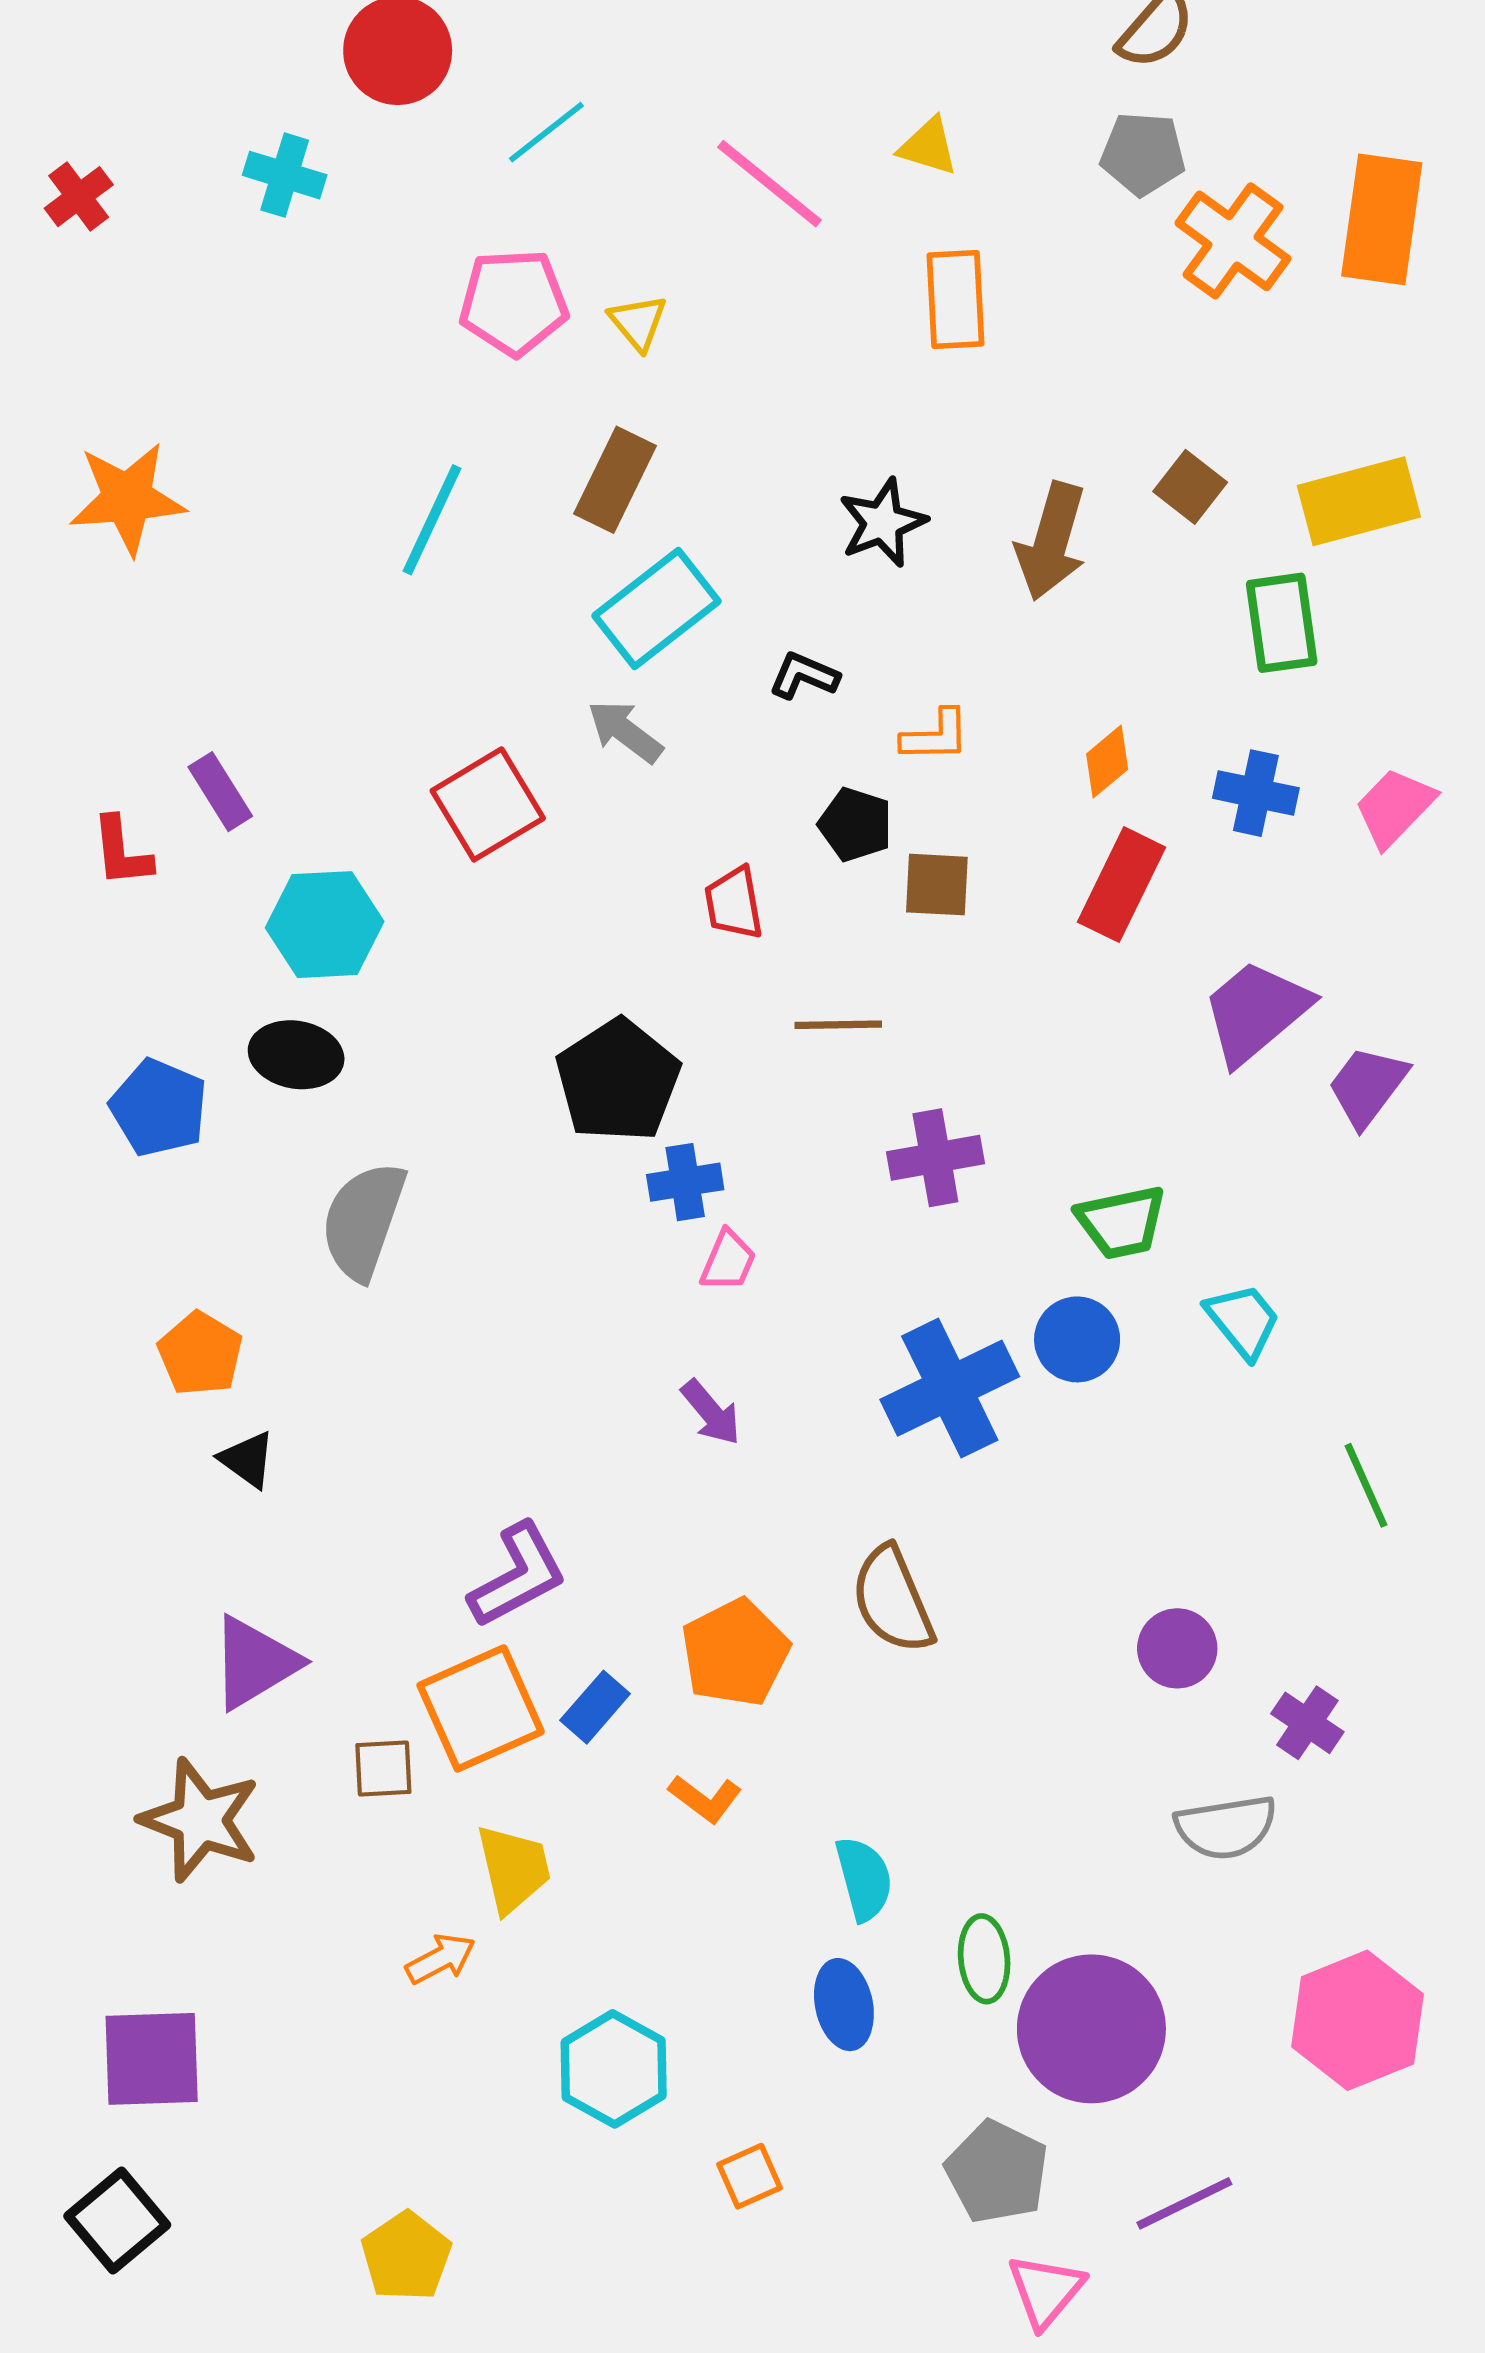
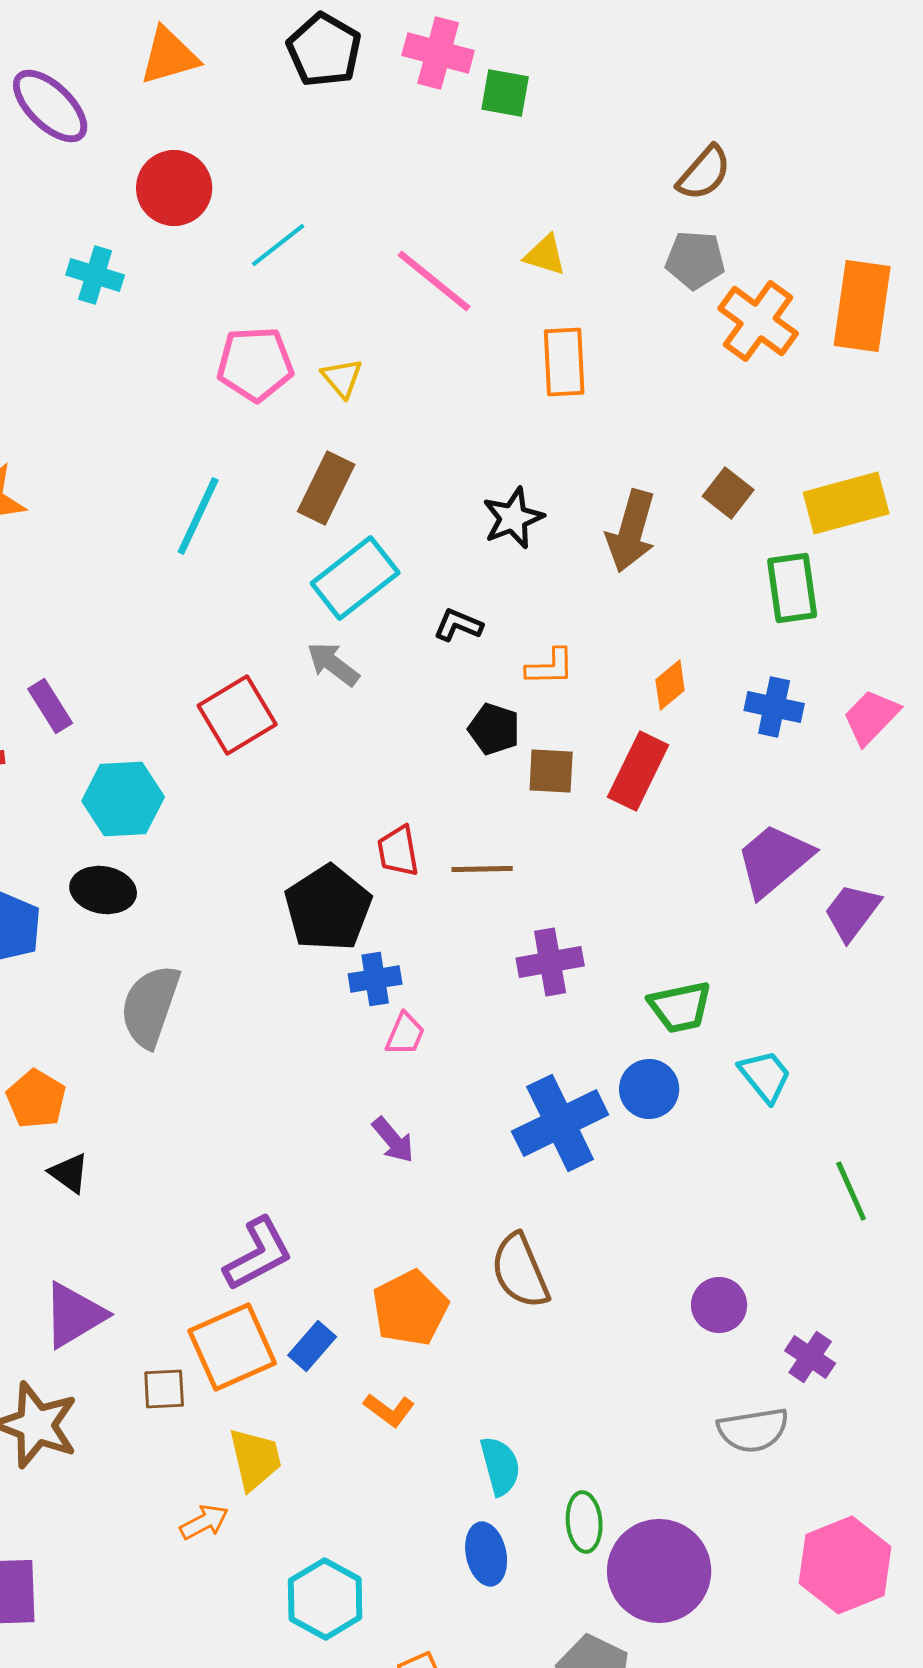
red rectangle: (1121, 885) -> (638, 771), moved
red trapezoid: (734, 903) -> (398, 851), moved

